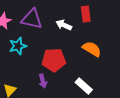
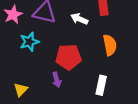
orange semicircle: (92, 49) -> (110, 45), turned 48
white rectangle: (84, 86) -> (101, 85), turned 60

